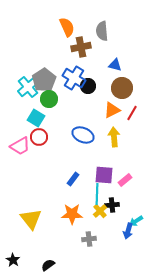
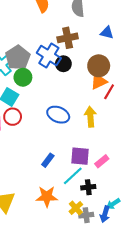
brown cross: (81, 47) -> (68, 38), moved
blue triangle: (115, 65) -> (107, 33), moved
orange triangle: (112, 110) -> (99, 81), moved
cyan line: (97, 194) -> (73, 176), turned 45
yellow cross: (100, 211) -> (76, 208), moved
gray cross: (89, 239) -> (86, 215), moved

